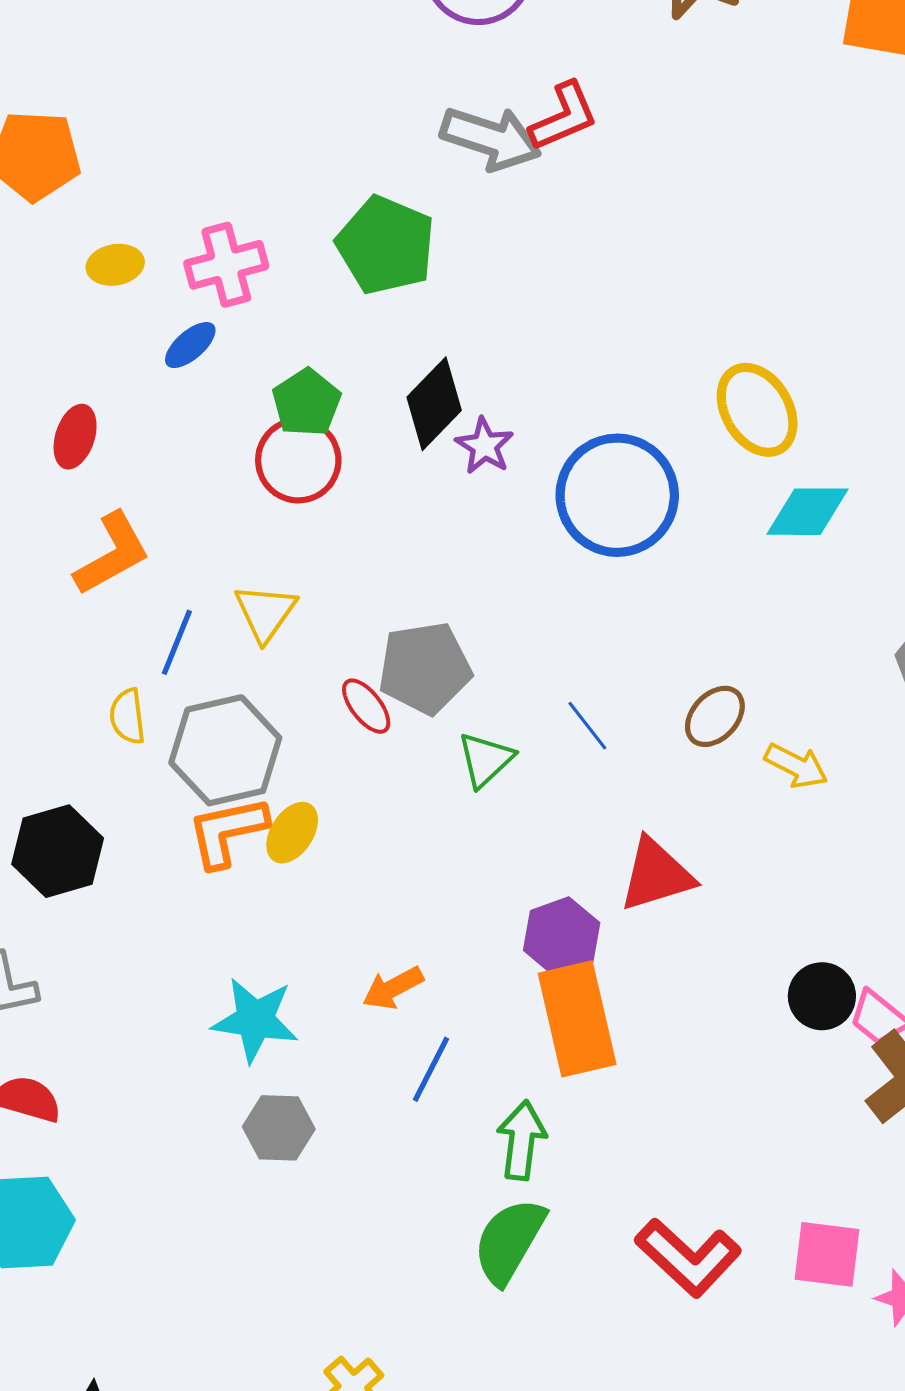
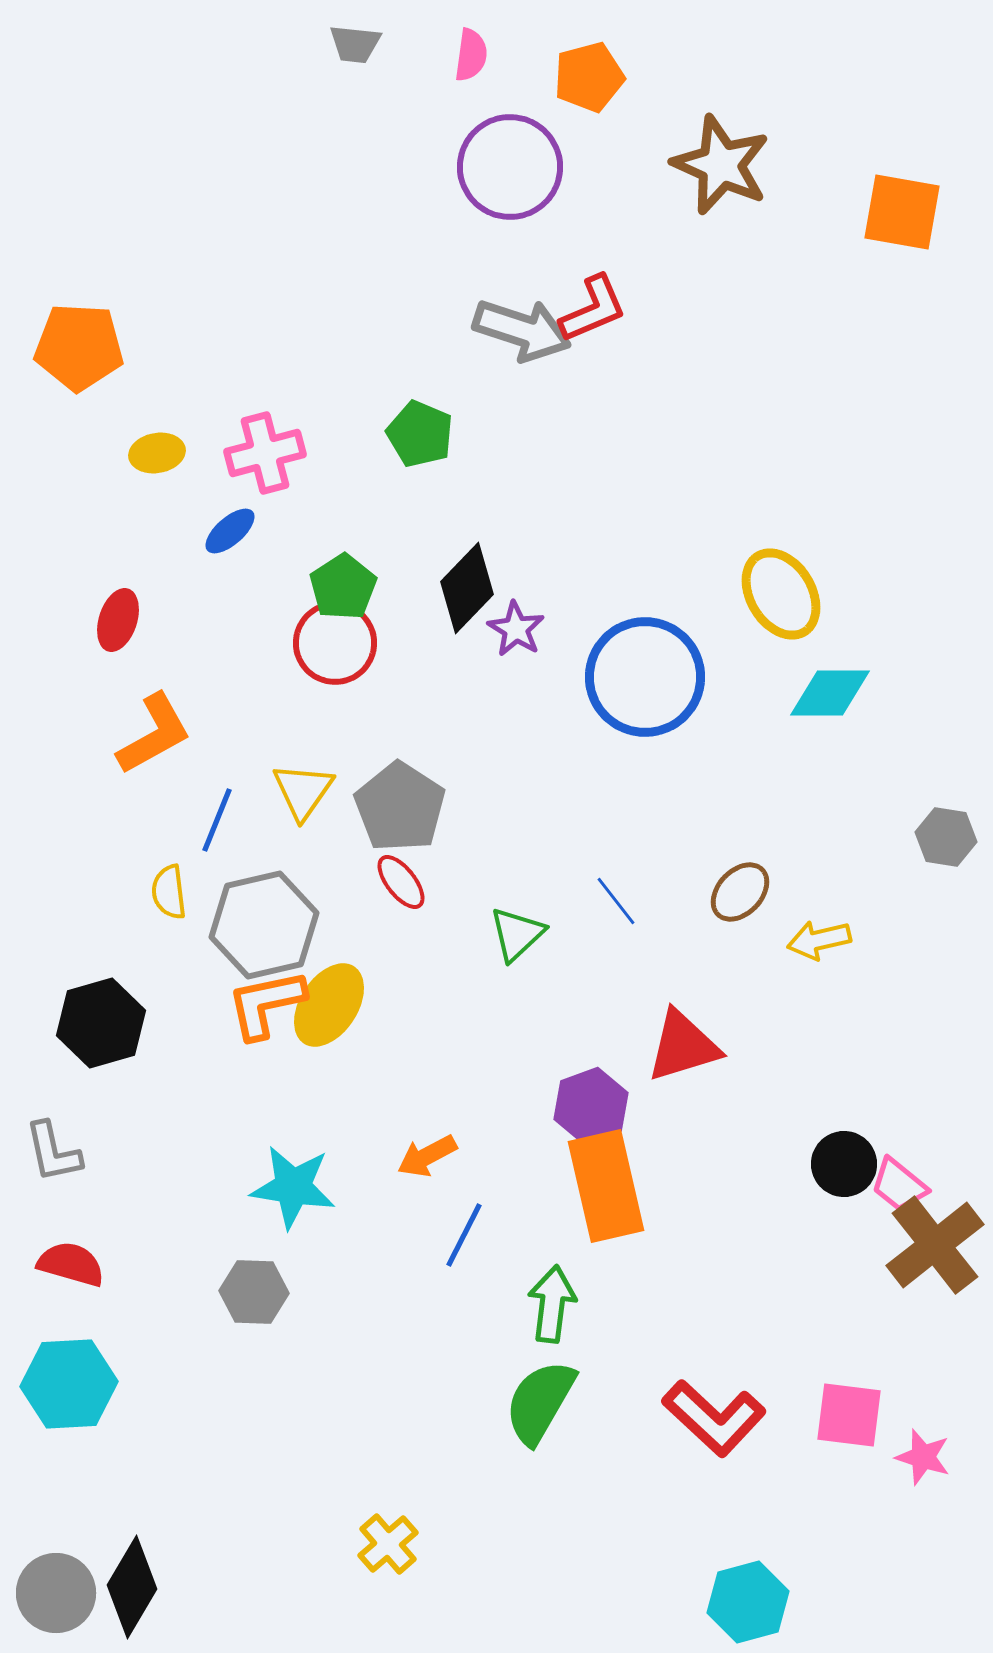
green pentagon: (386, 245) -> (420, 434), size x0.7
gray pentagon: (425, 668) -> (400, 807), moved, turned -30
yellow arrow: (796, 766) -> (819, 940), turned 140
yellow ellipse: (292, 833) -> (329, 1005), size x1.4
gray hexagon: (279, 1128) -> (254, 1292), moved

